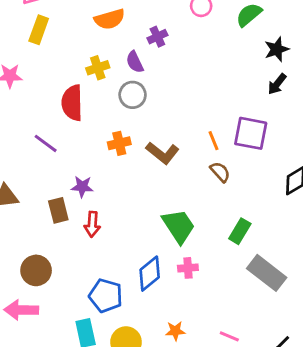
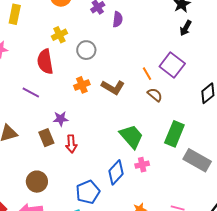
purple semicircle: (135, 62) -> (118, 19), moved, turned -140
purple square: (251, 133) -> (172, 65), turned 35
green rectangle: (240, 231) -> (174, 134), size x1.4
blue pentagon: (106, 296) -> (88, 192), turned -30

